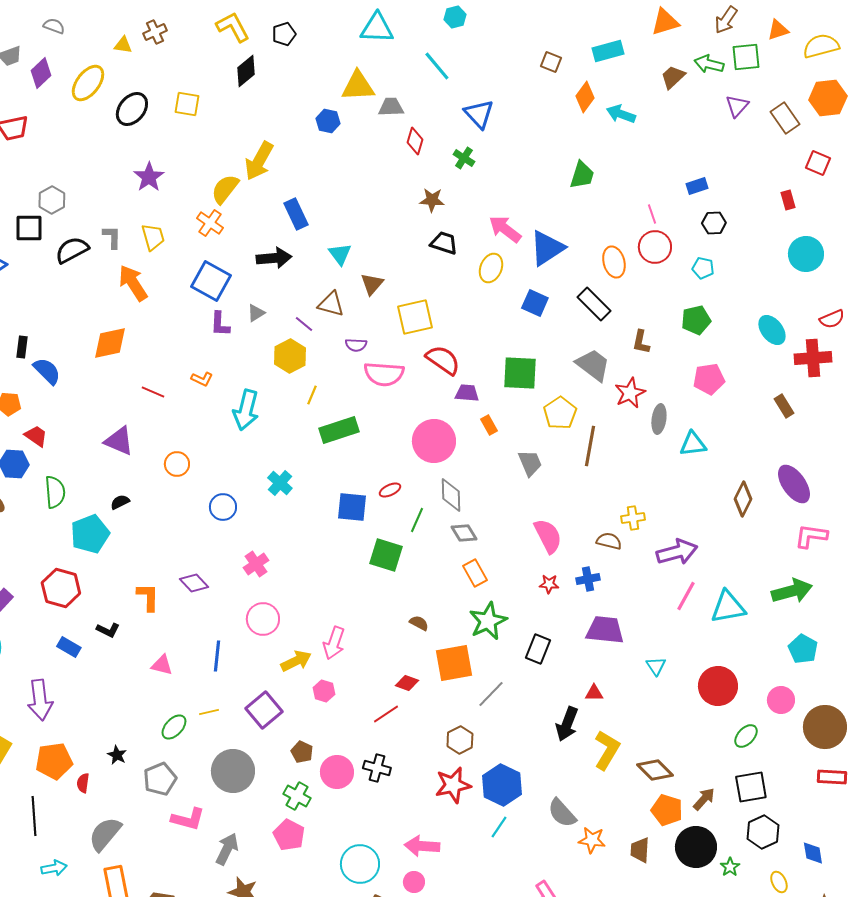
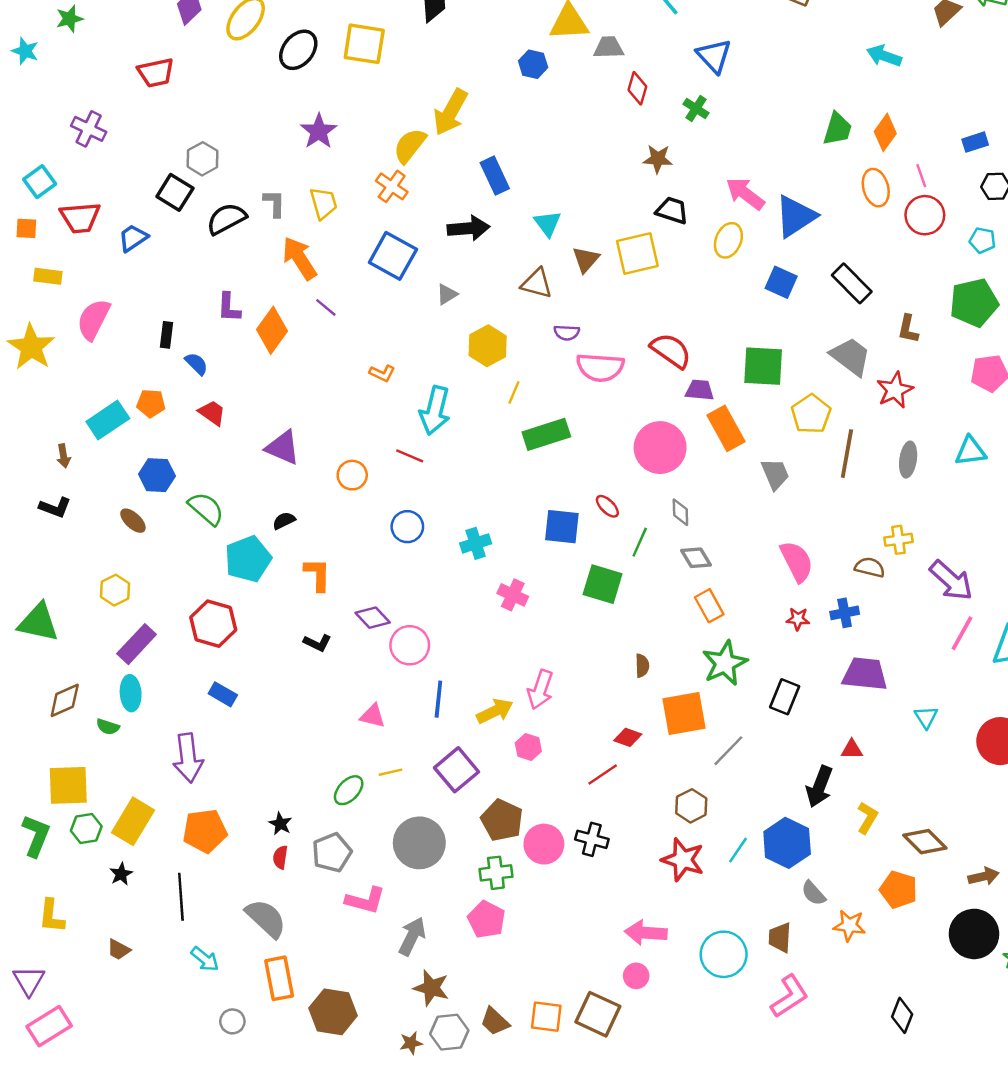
orange diamond: (585, 97) -> (885, 132), moved
yellow square: (187, 104) -> (364, 44), size x1.4
black square: (29, 228) -> (175, 192), turned 32
orange ellipse: (614, 262) -> (876, 188), moved
yellow square: (415, 317) -> (637, 253), moved
green pentagon: (696, 320) -> (974, 303), size x1.4
purple L-shape: (220, 324) -> (229, 307), moved
purple line: (304, 324) -> (326, 307), moved
orange diamond: (110, 343) -> (272, 330), turned -42
blue semicircle: (47, 371) -> (196, 364), size x0.7
red line: (153, 392) -> (410, 456), moved
gray ellipse: (659, 419) -> (908, 460), moved
orange rectangle: (489, 425) -> (726, 428), size x1.8
red trapezoid: (36, 436) -> (212, 413), moved
cyan cross: (280, 483) -> (476, 543), moved, turned 30
red ellipse: (390, 490) -> (607, 506), turned 70
green semicircle: (55, 492) -> (206, 509), turned -44
gray diamond: (451, 495) -> (680, 512), size x0.7
purple arrow: (677, 552) -> (951, 581), turned 57
pink cross: (256, 564) -> (513, 595), moved, turned -30
orange L-shape: (148, 597) -> (317, 575), moved
pink circle: (263, 619) -> (410, 645), moved
brown semicircle: (419, 623) -> (642, 666), turned 60
black L-shape: (108, 630) -> (317, 643), moved
blue line: (217, 656) -> (438, 699), moved
pink triangle: (162, 665) -> (373, 716), moved
yellow L-shape: (607, 750) -> (867, 818), size x0.7
brown pentagon: (302, 752) -> (502, 820), size x1.6
red semicircle: (83, 783) -> (280, 857), moved
red star: (453, 785) -> (683, 860), turned 30
blue hexagon: (502, 785) -> (787, 843), moved
green cross: (297, 796) -> (496, 873), turned -36
brown arrow: (704, 799) -> (984, 876), turned 35
orange pentagon: (667, 810) -> (899, 890), moved
gray semicircle: (562, 813) -> (813, 893), size x0.7
cyan line: (499, 827) -> (738, 850), moved
gray semicircle: (105, 834) -> (266, 918), turned 93
brown trapezoid: (640, 850) -> (780, 938), moved
cyan circle: (360, 864) -> (724, 954), moved
cyan arrow: (54, 868) -> (205, 959), turned 50

